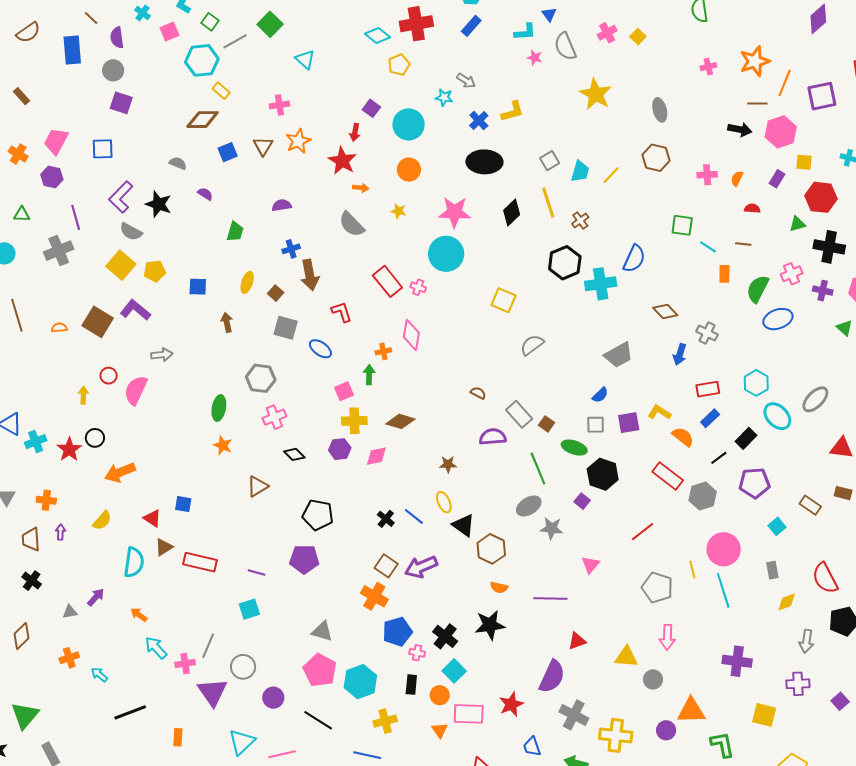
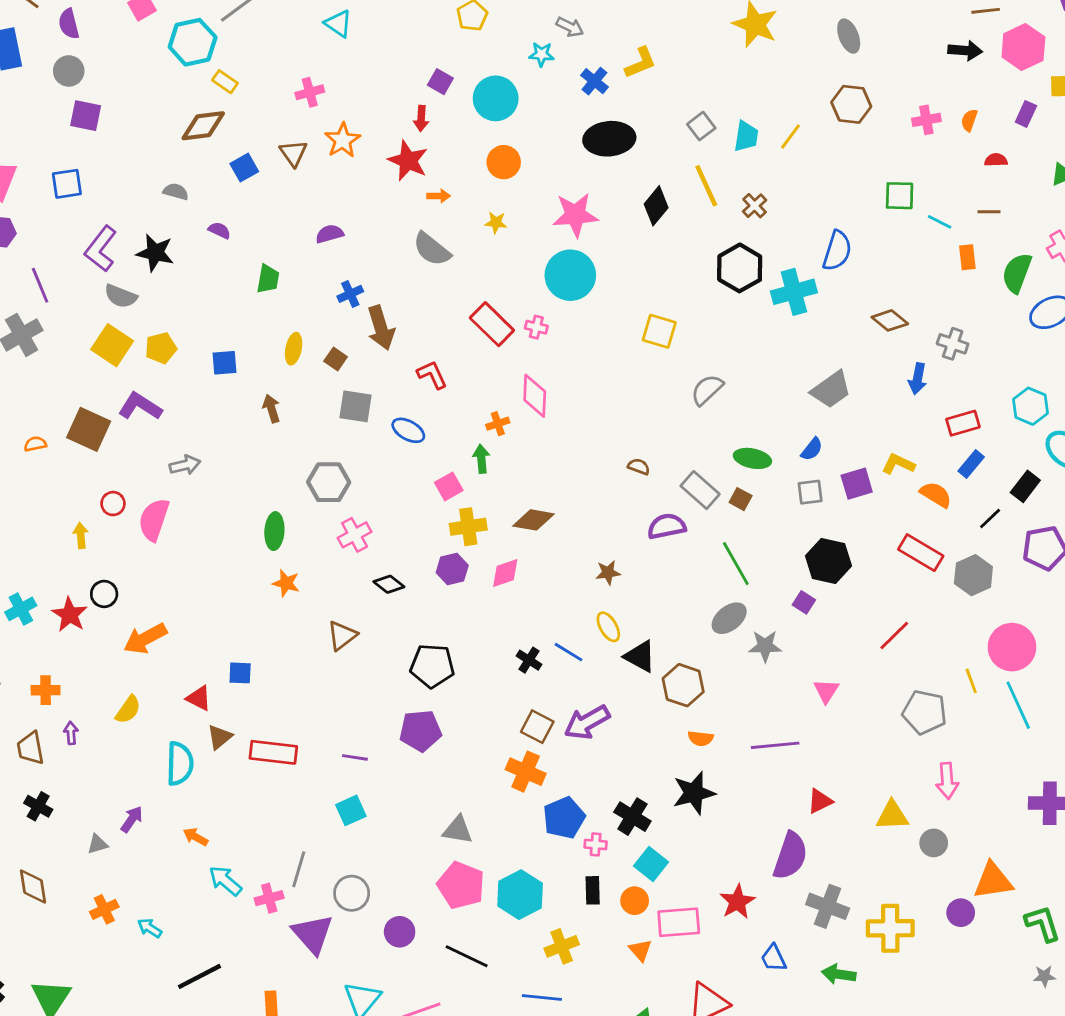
green ellipse: (574, 448) -> (752, 458), moved
brown diamond: (21, 636) -> (33, 886), turned -48

